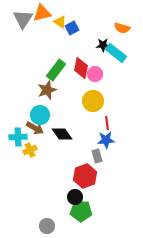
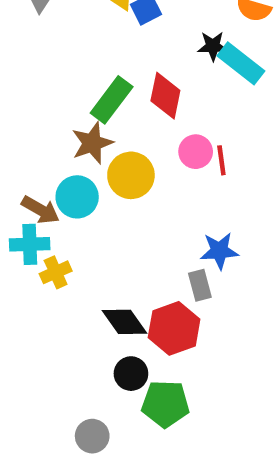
pink circle: (95, 74) -> (196, 152), moved
yellow circle: (93, 101) -> (131, 175), moved
red line: (107, 123) -> (221, 160), moved
brown arrow: (35, 128) -> (40, 210), moved
black diamond: (62, 134) -> (125, 322), moved
black circle: (75, 197) -> (131, 374), moved

